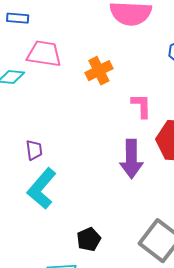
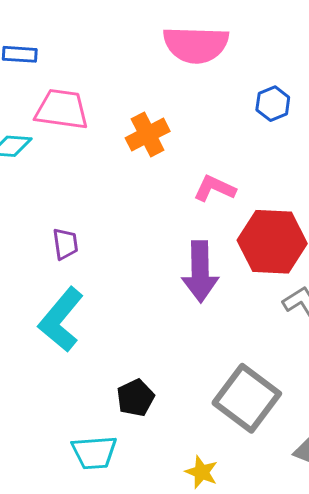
pink L-shape: (141, 106) -> (215, 188), turned -64
purple trapezoid: (34, 150) -> (65, 244), moved

